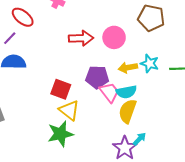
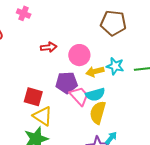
pink circle: (114, 37) -> (79, 55), moved
red arrow: (81, 38) -> (49, 47), size x0.7

